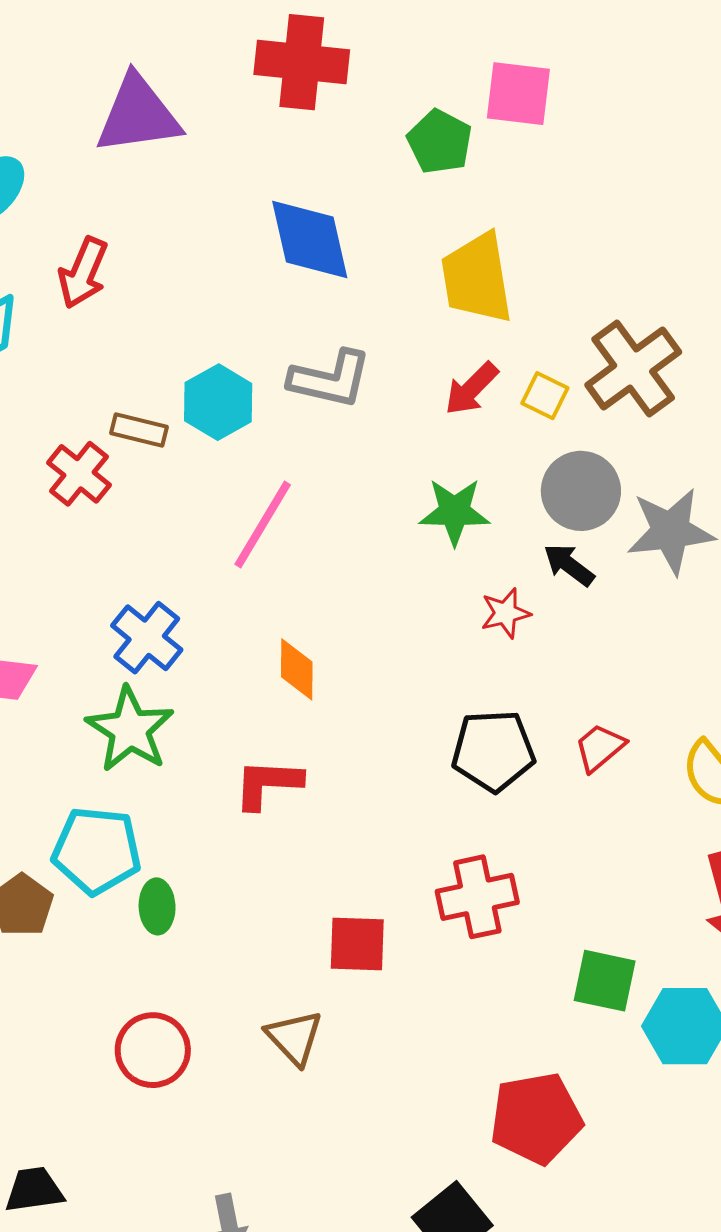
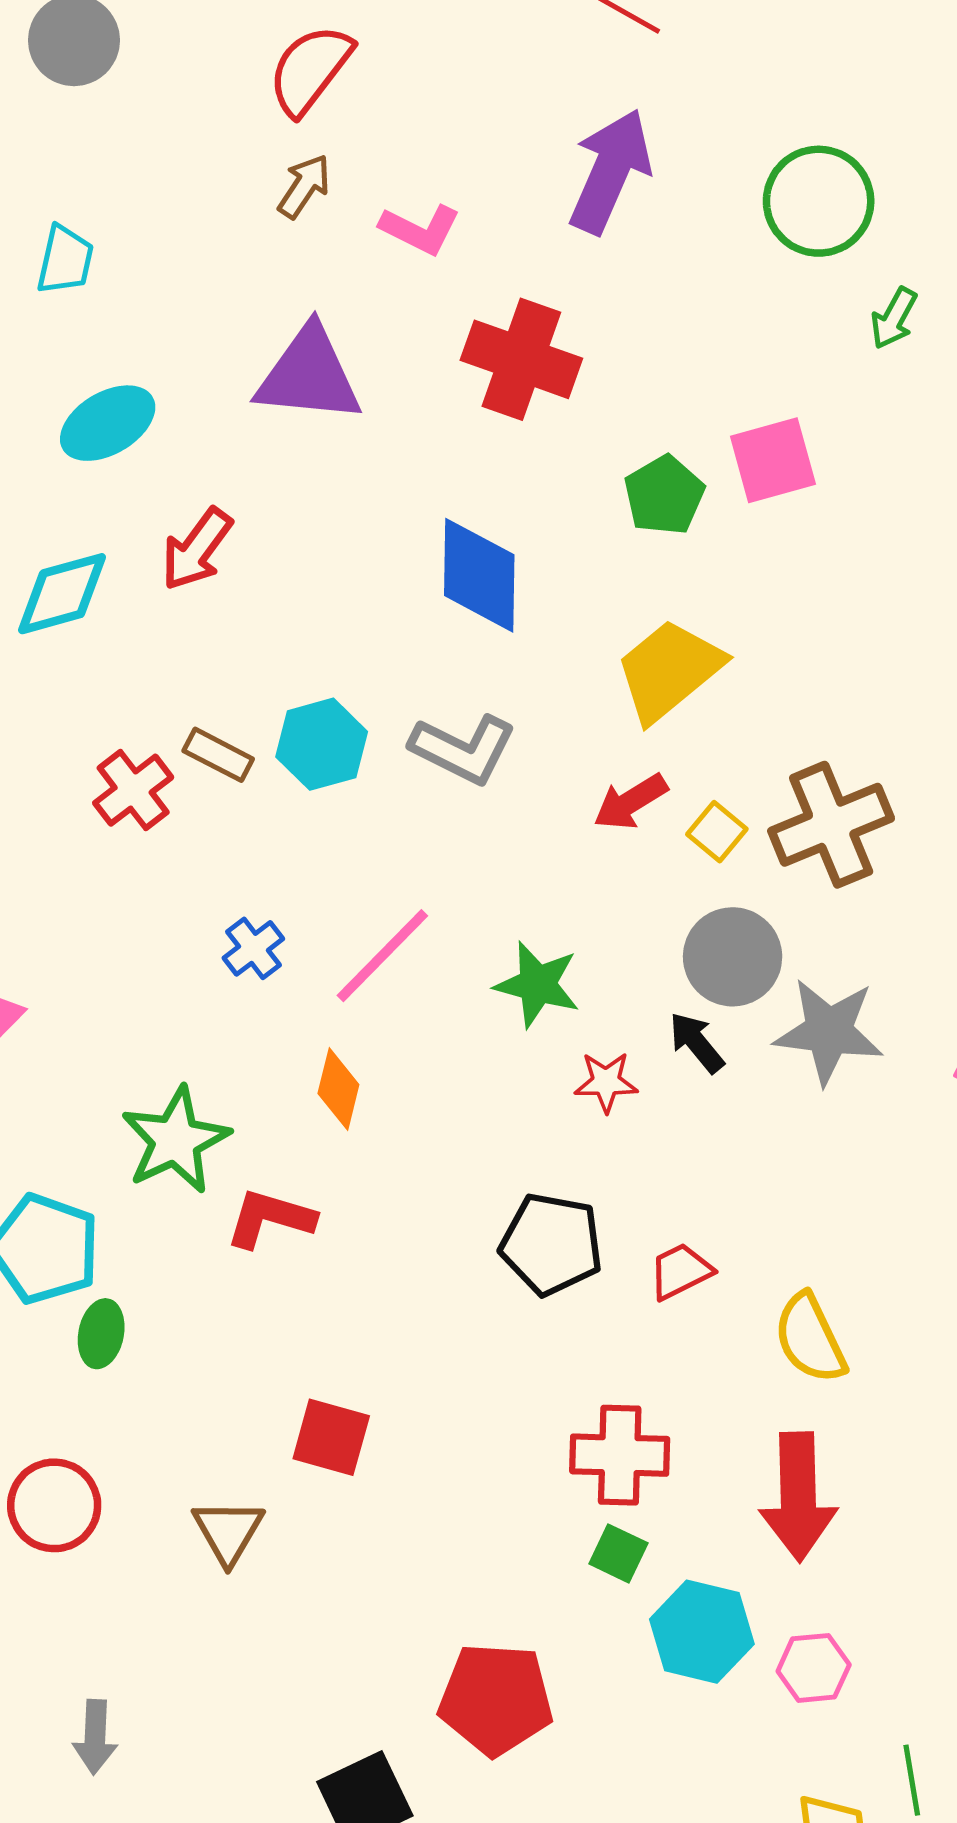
pink square: (518, 94) -> (773, 460), turned -36
yellow trapezoid: (477, 278) -> (669, 670), turned 46
green star: (455, 512) -> (537, 984), moved
pink line: (263, 524) -> (382, 956), moved
blue cross: (147, 638) -> (253, 948), moved, size x0.7
green star: (130, 729) -> (176, 1140), moved
red cross: (477, 897) -> (620, 1455), moved
green square: (605, 981) -> (618, 1553), size x0.7

